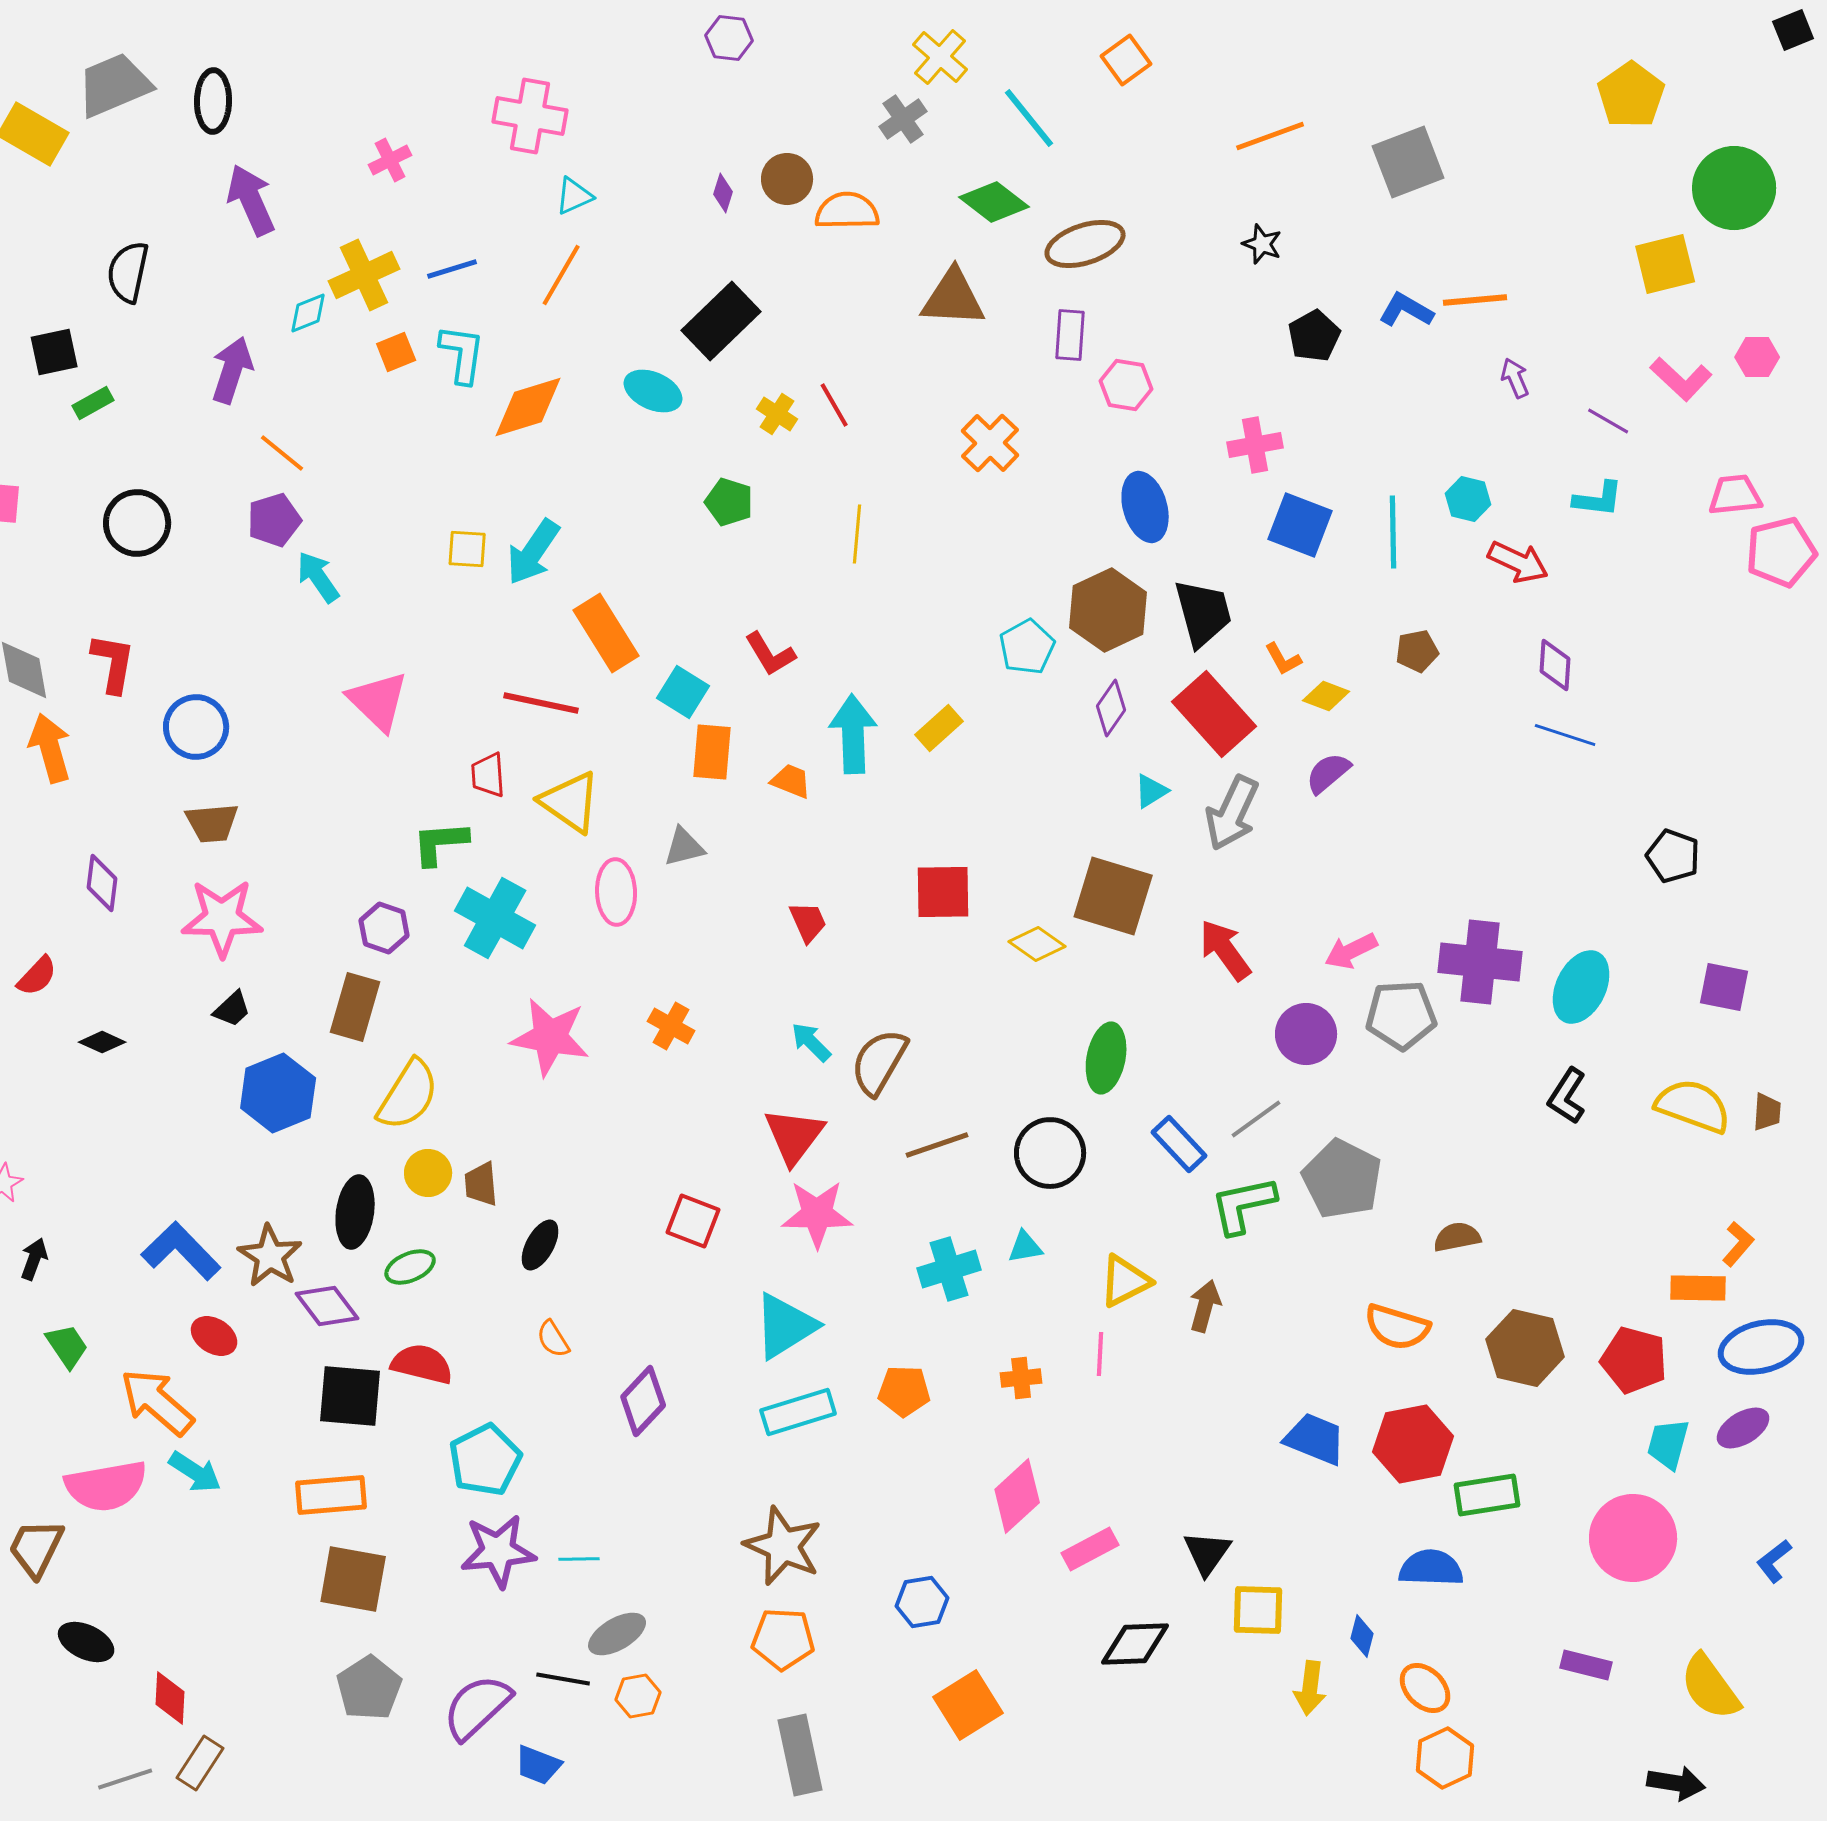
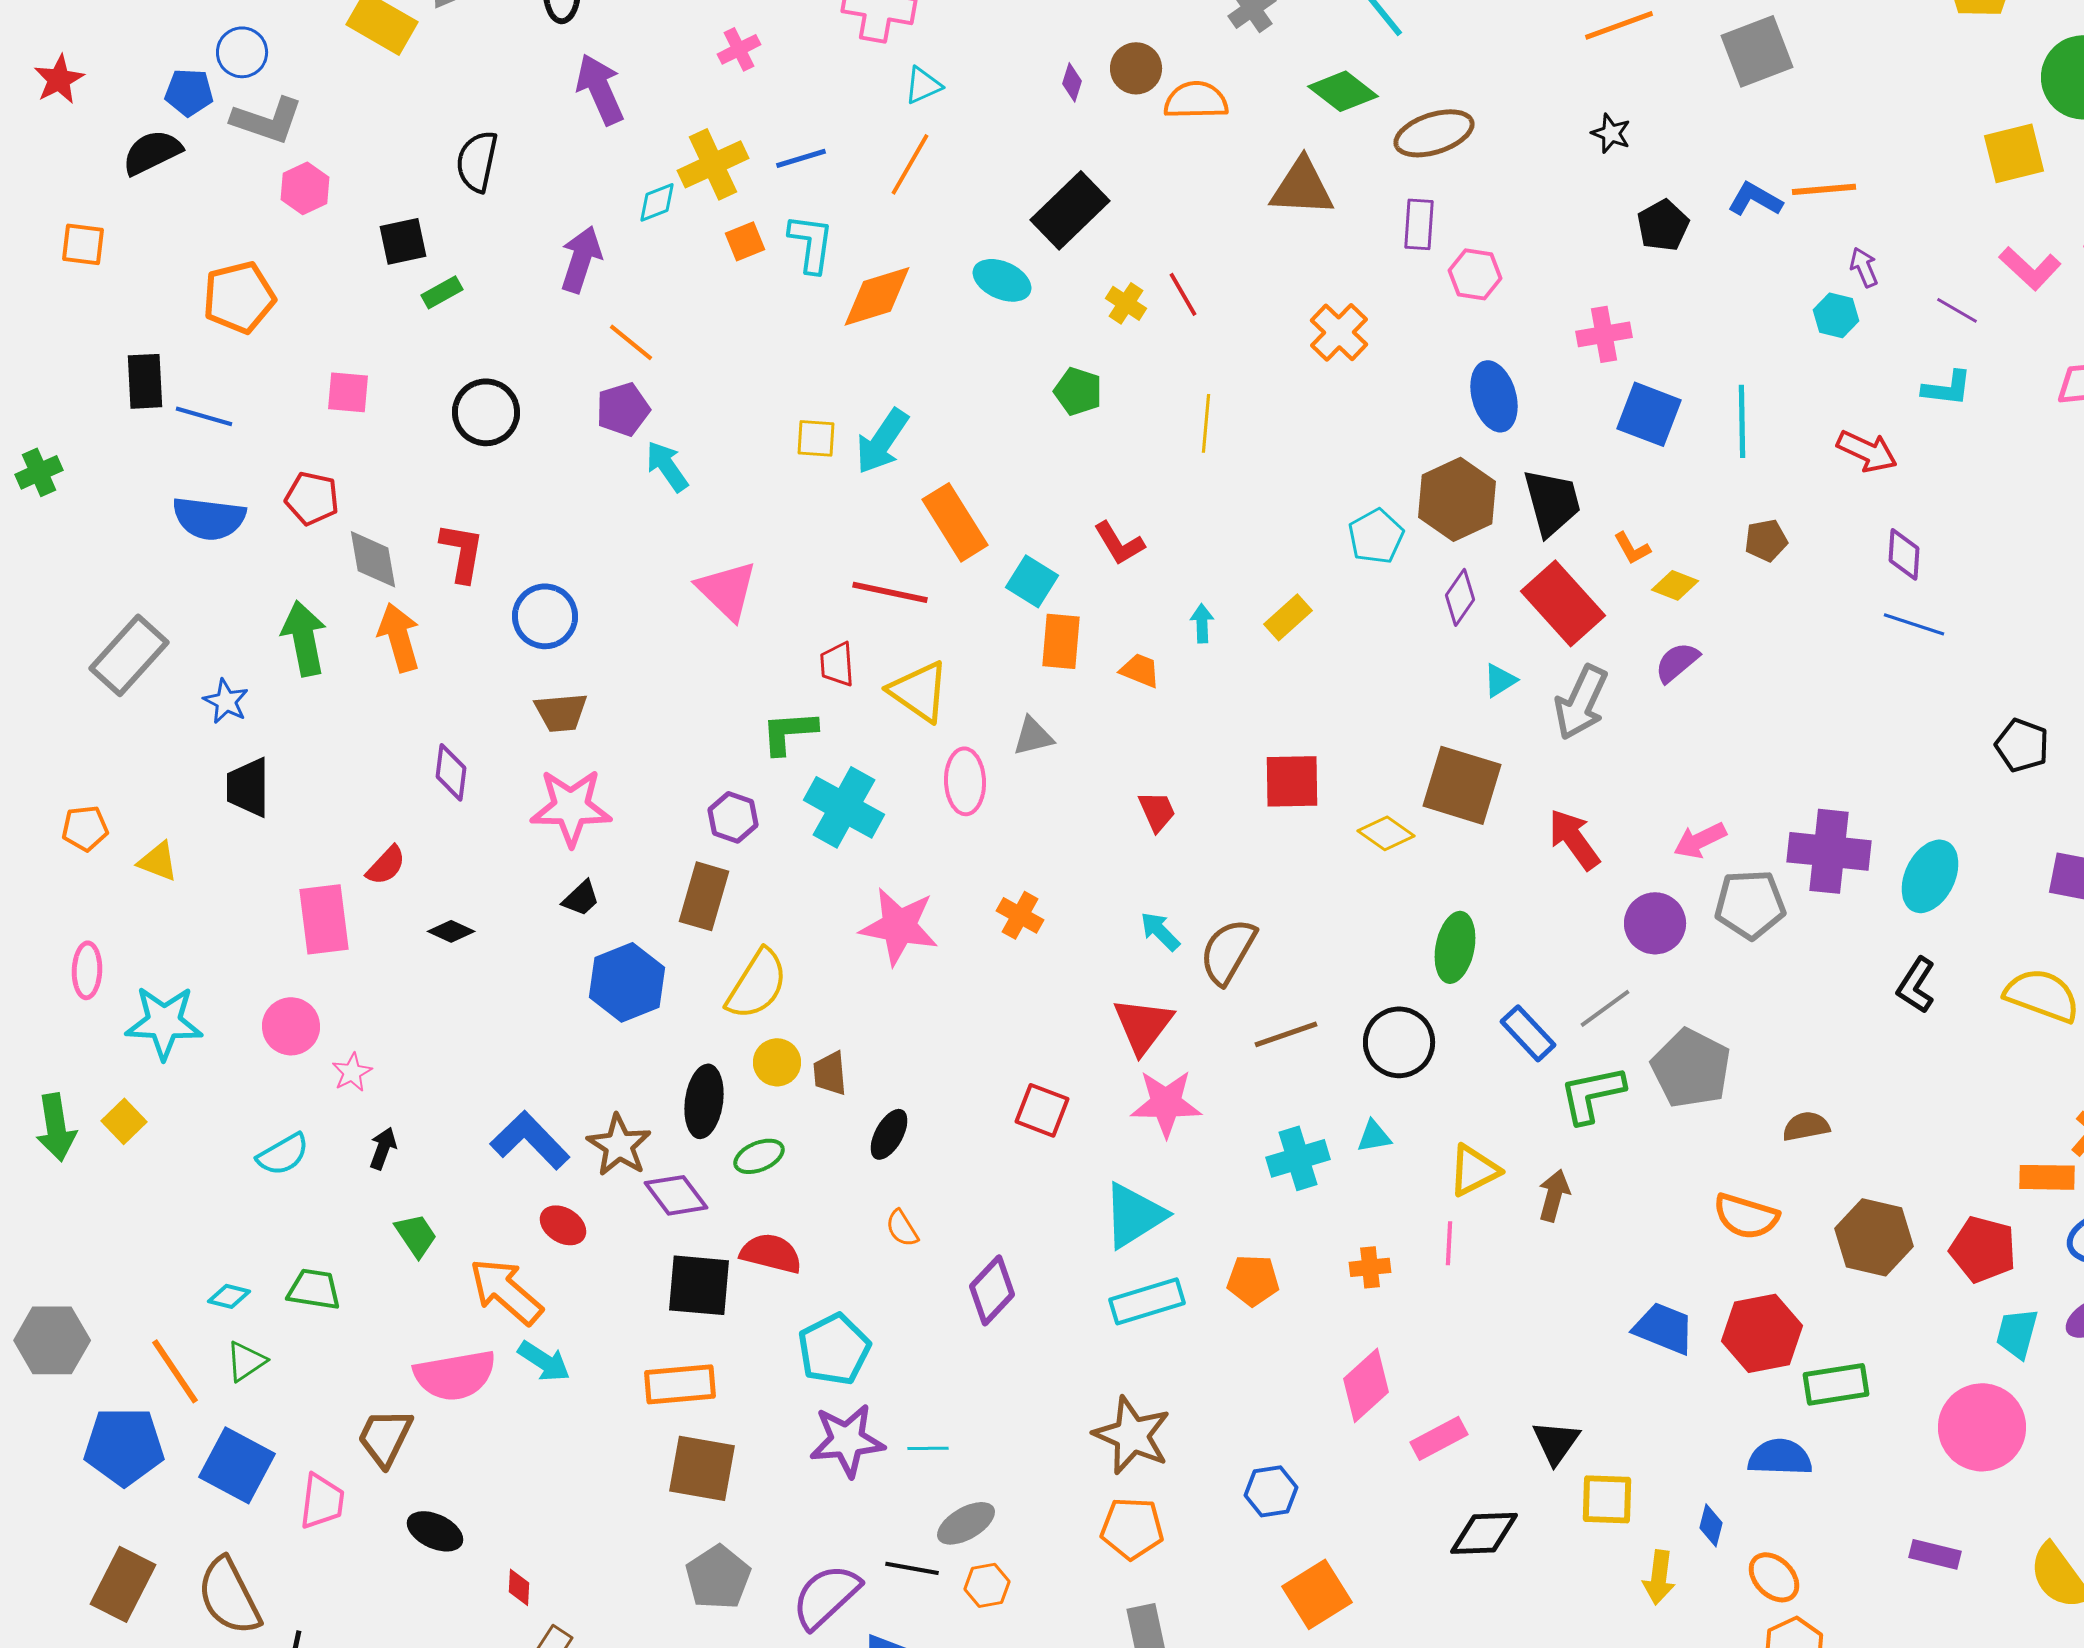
cyan hexagon: (1468, 499) -> (1836, 315), moved
cyan arrow: (853, 734) -> (1202, 623), size x0.5
red diamond: (170, 1698) -> (519, 1587), size x0.7

